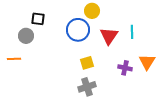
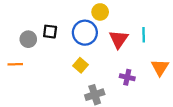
black square: (38, 19) -> (50, 32), moved
yellow square: (87, 63) -> (81, 65), moved, turned -32
purple cross: (125, 68) -> (127, 77), moved

